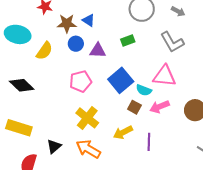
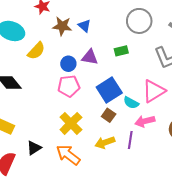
blue circle: (76, 44) -> (68, 64), moved
pink triangle: (164, 76) -> (154, 91), turned -45
brown square: (134, 107) -> (109, 115), moved
purple line: (149, 142) -> (130, 140), moved

